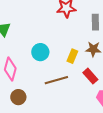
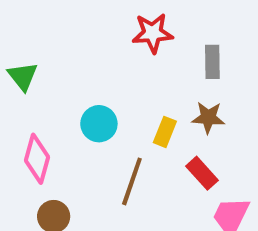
brown line: (56, 80) -> (132, 181), turned -55

